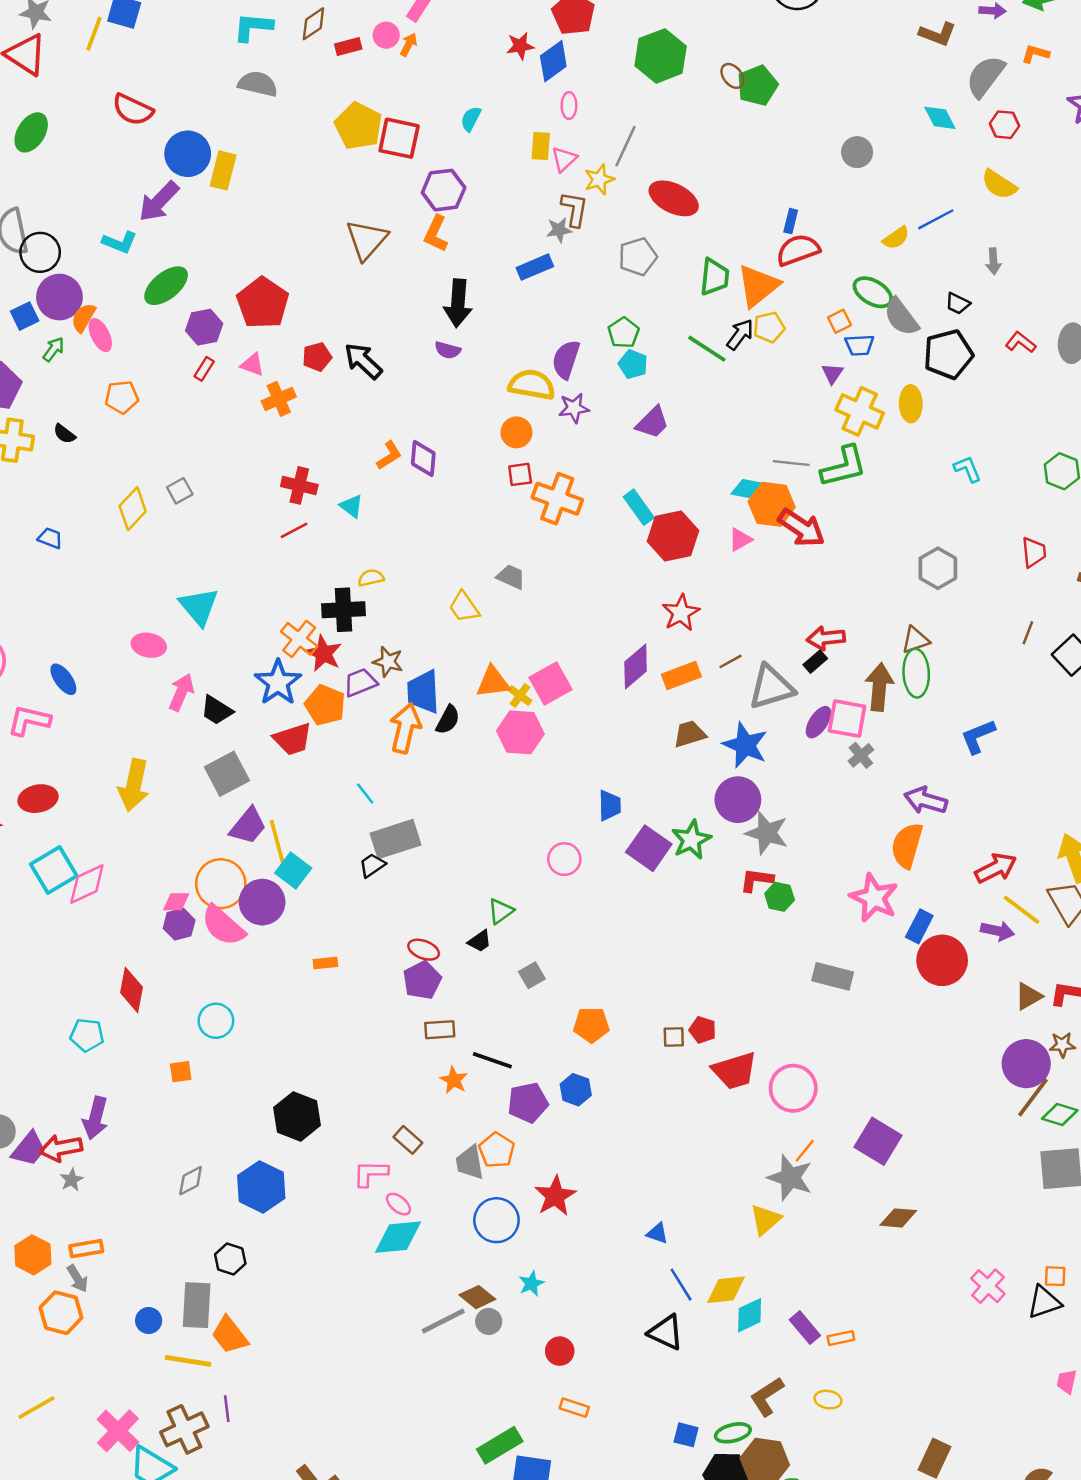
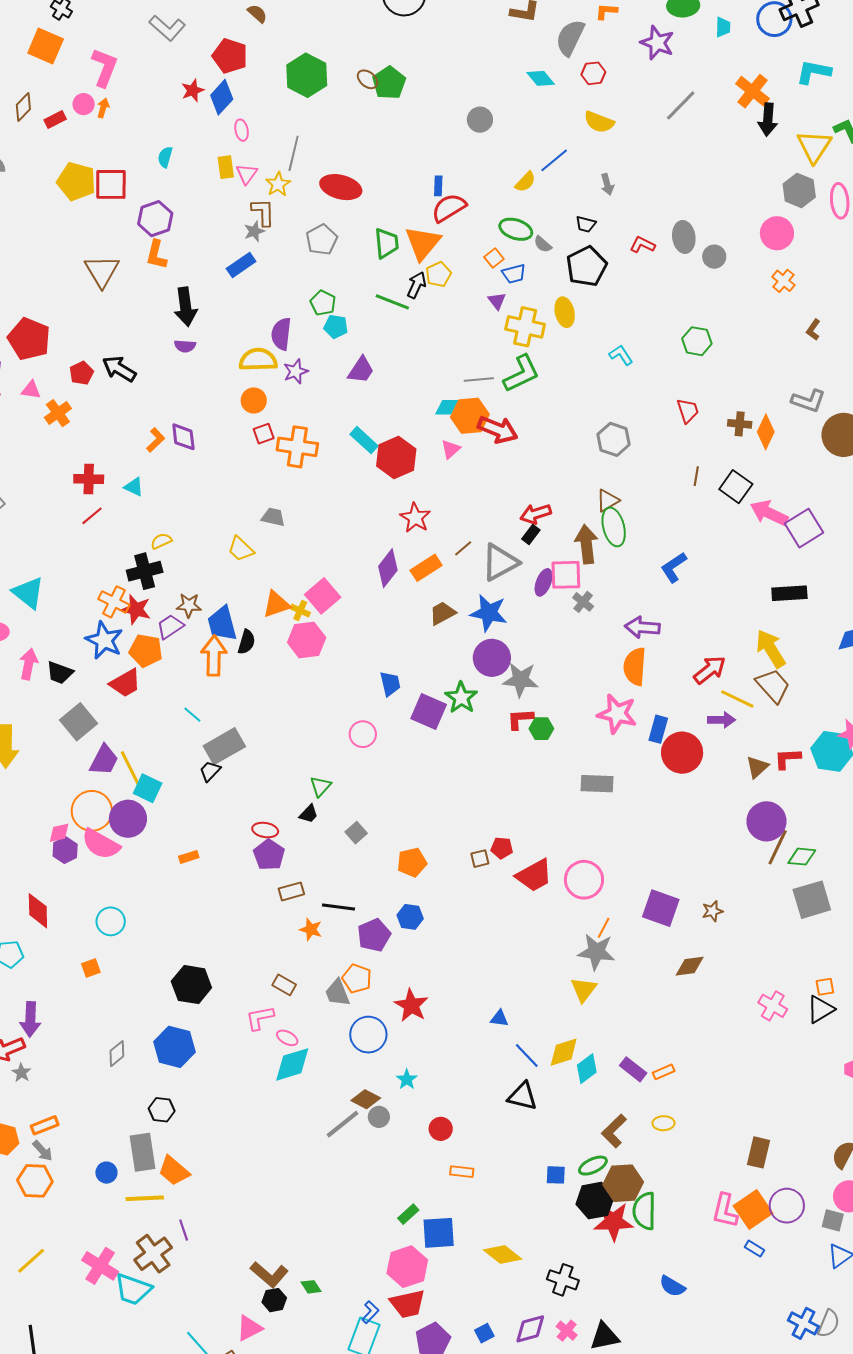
gray semicircle: (901, 317) -> (543, 244), size x0.6
brown star: (1062, 1045) -> (712, 911), moved
green rectangle: (500, 1445) -> (408, 1214), size x0.6

